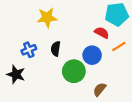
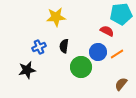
orange line: (119, 47) -> (117, 54), moved
black star: (16, 74) -> (27, 70), turned -30
brown semicircle: (100, 89) -> (121, 84), moved

